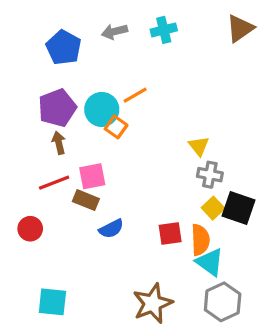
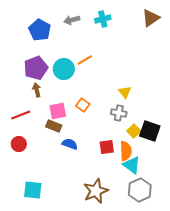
orange square: (116, 127) -> (83, 105), moved
gray cross: (210, 175) -> (119, 113), moved
red line: (54, 183) -> (21, 115), moved
blue semicircle: (111, 229) -> (70, 144), turned -133

